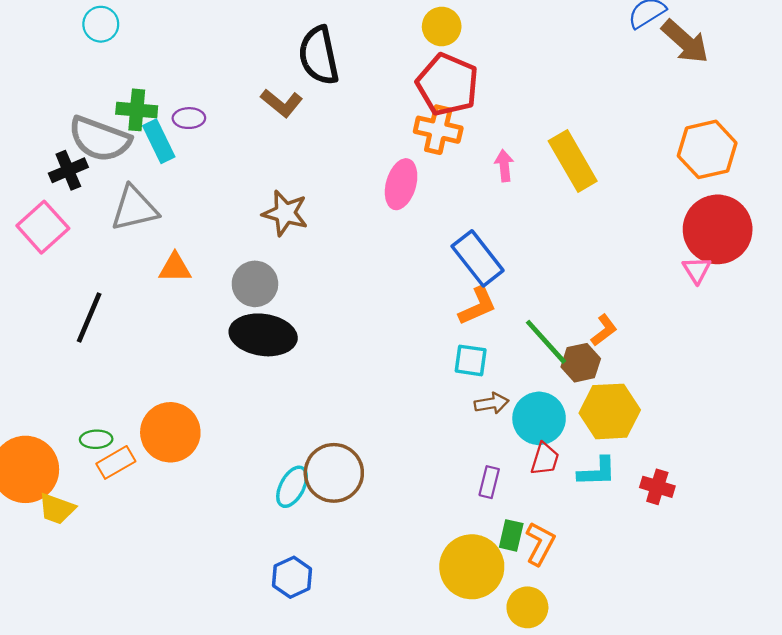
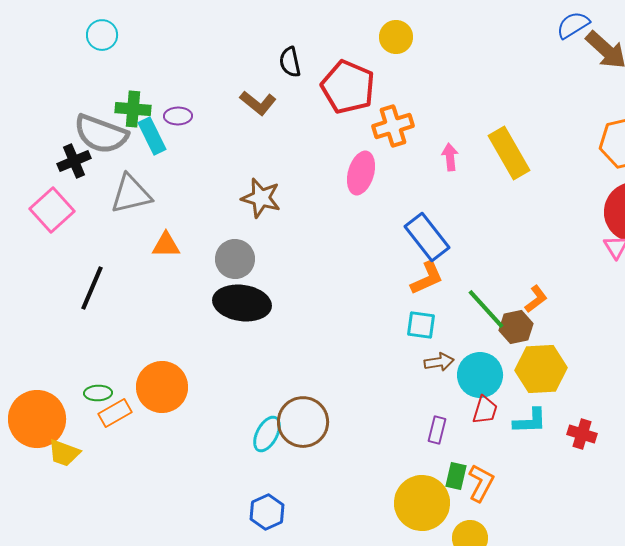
black semicircle: (319, 55) -> (290, 62), size x0.6
red pentagon: (447, 84) -> (348, 87), moved
orange cross: (438, 130) -> (393, 126), turned -30

